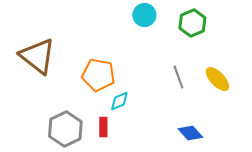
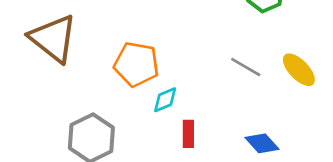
gray line: (178, 77) -> (246, 67), turned -40
red rectangle: (103, 127) -> (188, 134), moved

